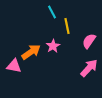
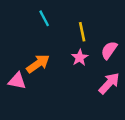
cyan line: (52, 12) -> (44, 18), moved
pink star: (53, 46) -> (80, 58), moved

